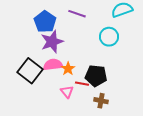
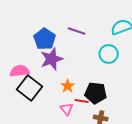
pink semicircle: (53, 65) -> (20, 71), moved

